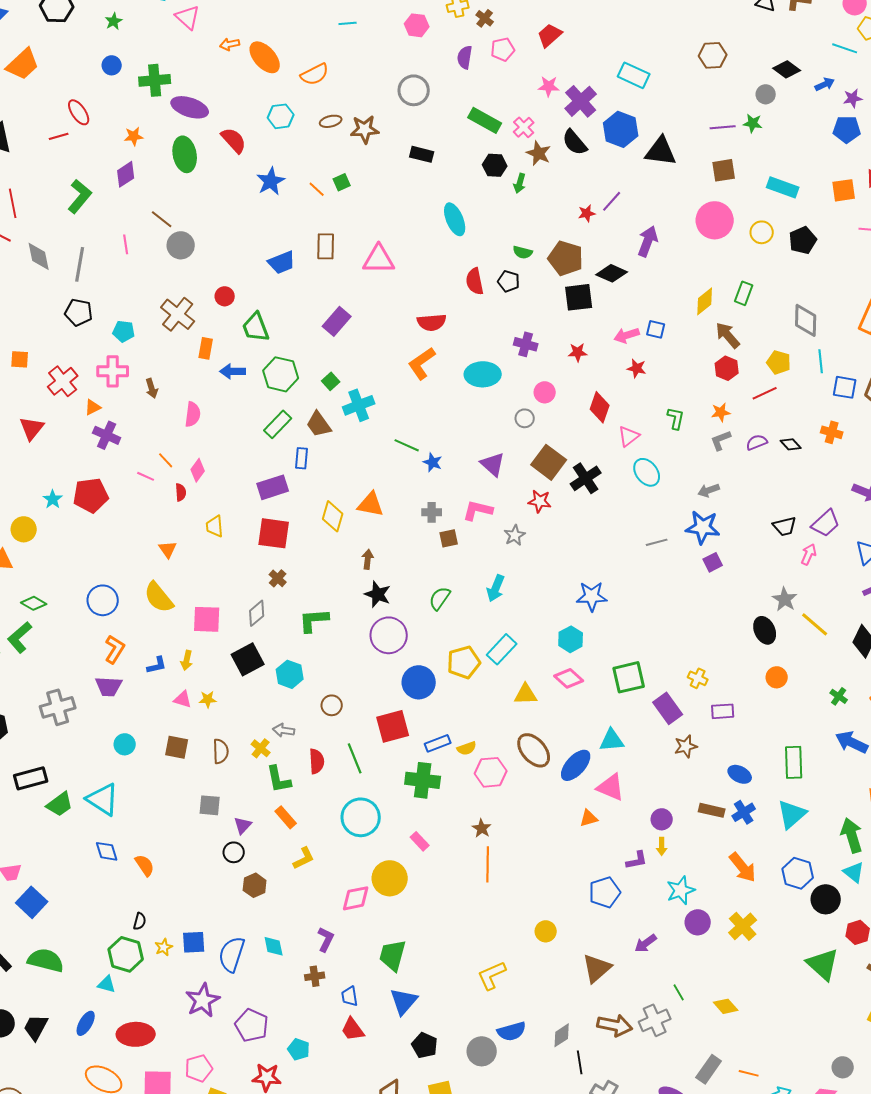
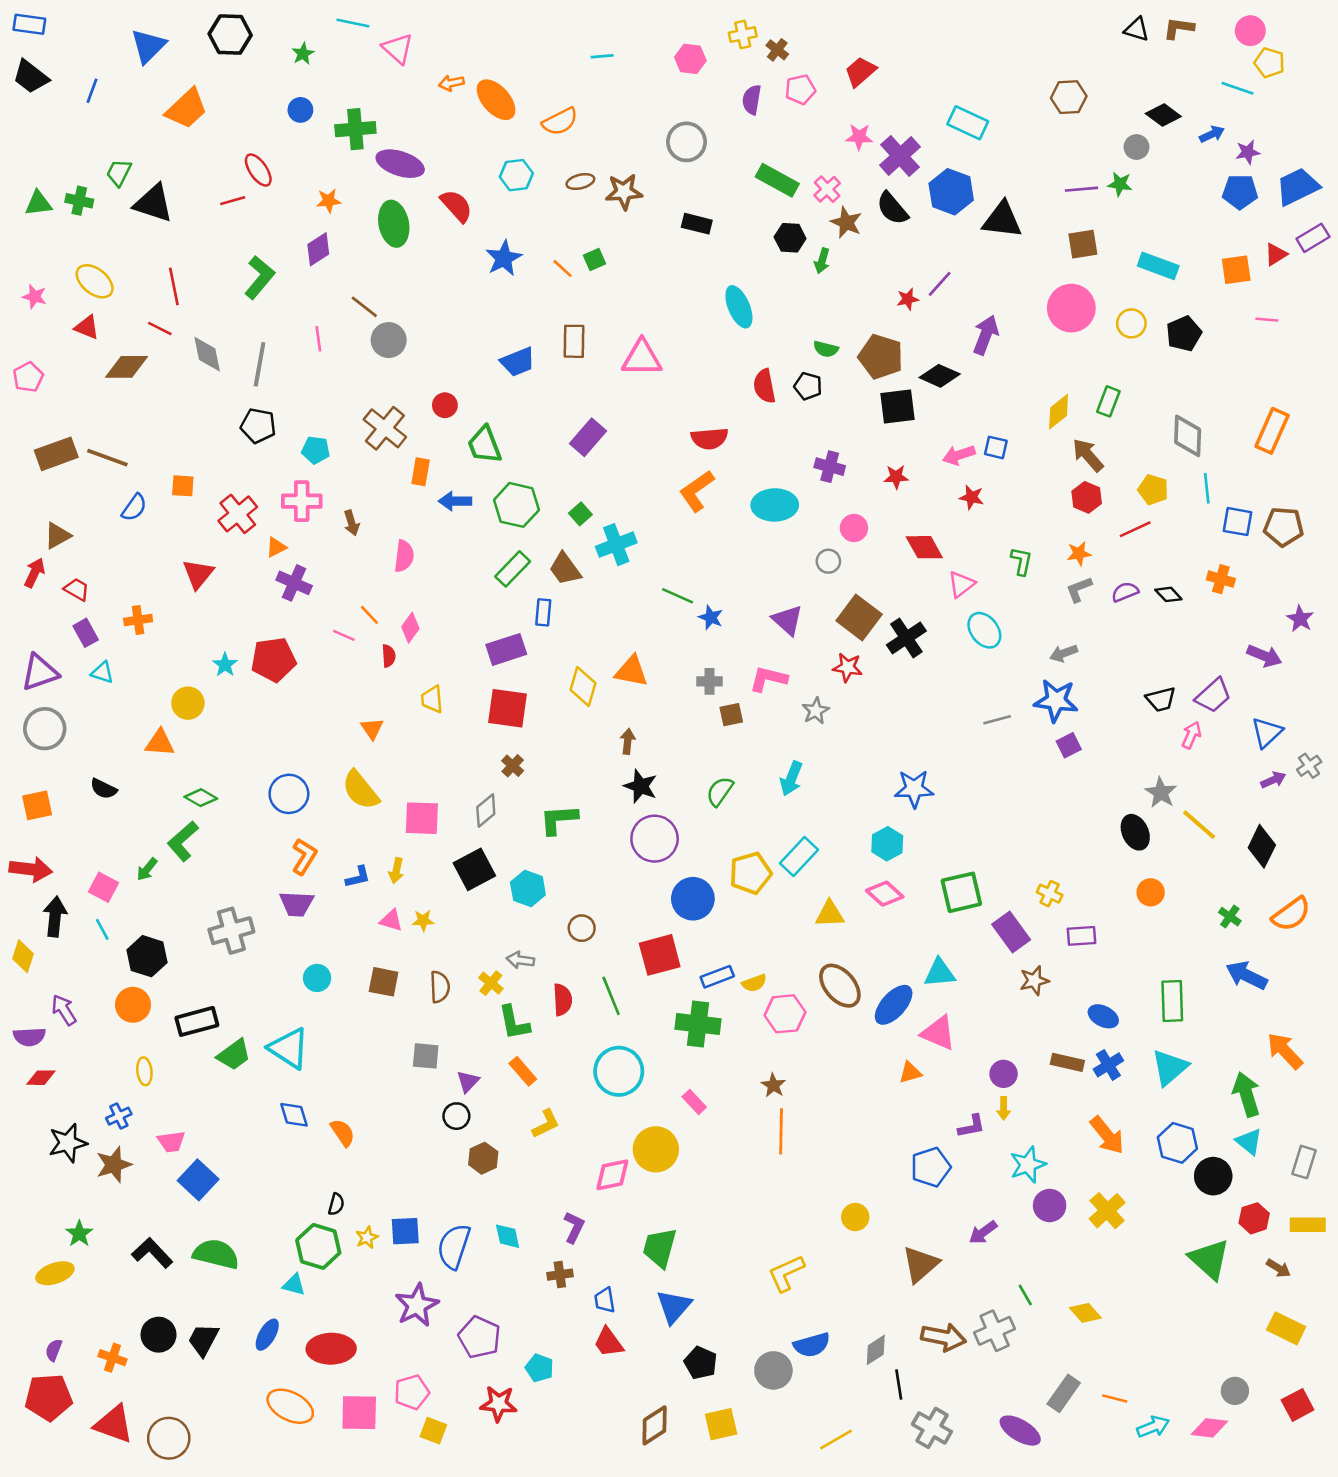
red diamond: (600, 407) -> (924, 547), turned -48

